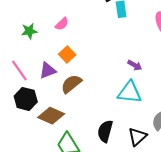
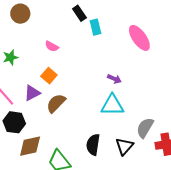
pink semicircle: (62, 24) -> (52, 46), moved, turned 80
brown diamond: (51, 116) -> (30, 146), moved, turned -30

